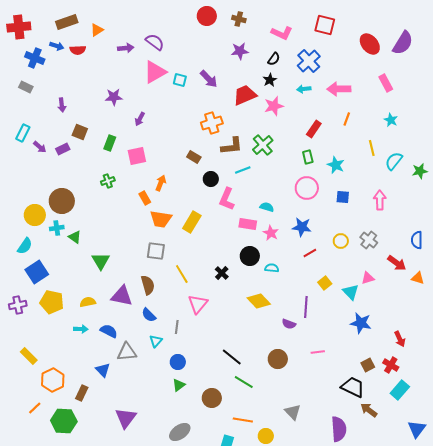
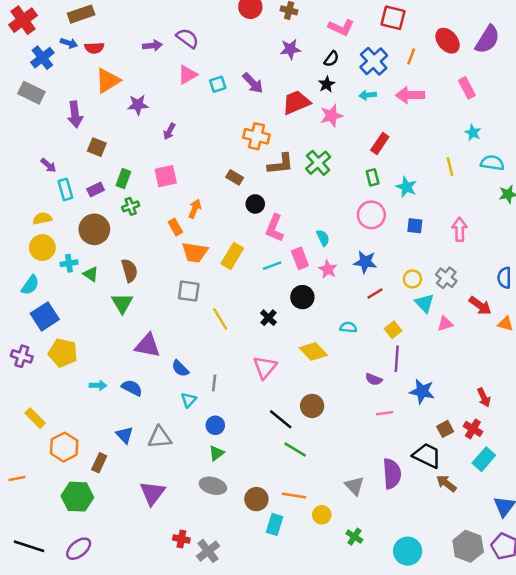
red cross: (19, 27) -> (23, 20), turned -30
orange triangle: (97, 30) -> (108, 81), moved, size x1.6
blue cross: (35, 58) -> (42, 58), turned 30
pink triangle: (155, 72) -> (187, 75), size x0.7
cyan square: (180, 80) -> (218, 84), turned -32
gray rectangle: (26, 87) -> (31, 93), size x1.5
purple arrow: (62, 105) -> (75, 114), size x1.5
orange line: (347, 119) -> (411, 56), moved
orange cross: (212, 123) -> (256, 136), turned 30
cyan rectangle: (23, 133) -> (65, 189), moved, turned -42
green rectangle: (110, 143) -> (123, 179), moved
purple rectangle: (63, 149) -> (96, 189), moved
cyan semicircle: (394, 161) -> (492, 163), moved, turned 60
cyan line: (243, 170) -> (272, 266), moved
brown circle: (62, 201) -> (94, 229), moved
cyan semicircle: (267, 207) -> (323, 238), turned 48
pink rectangle: (248, 224) -> (300, 258), turned 60
cyan semicircle: (272, 268) -> (348, 327), moved
brown semicircle: (148, 285) -> (129, 270), moved
cyan triangle: (351, 292) -> (425, 303), moved
yellow semicircle: (88, 302) -> (42, 218), moved
pink triangle: (198, 304) -> (265, 367), moved
purple cross: (18, 305) -> (22, 356), turned 30
purple line: (306, 307) -> (397, 359), moved
blue star: (361, 323) -> (422, 391), moved
purple semicircle: (289, 324) -> (374, 379), moved
gray triangle: (127, 352) -> (160, 437), moved
brown circle: (278, 359) -> (312, 406), moved
brown circle: (212, 398) -> (256, 499), moved
orange line: (35, 408) -> (17, 479), moved, turned 32
purple semicircle: (339, 429) -> (392, 474), moved
gray ellipse: (180, 432) -> (213, 486), moved, turned 50

